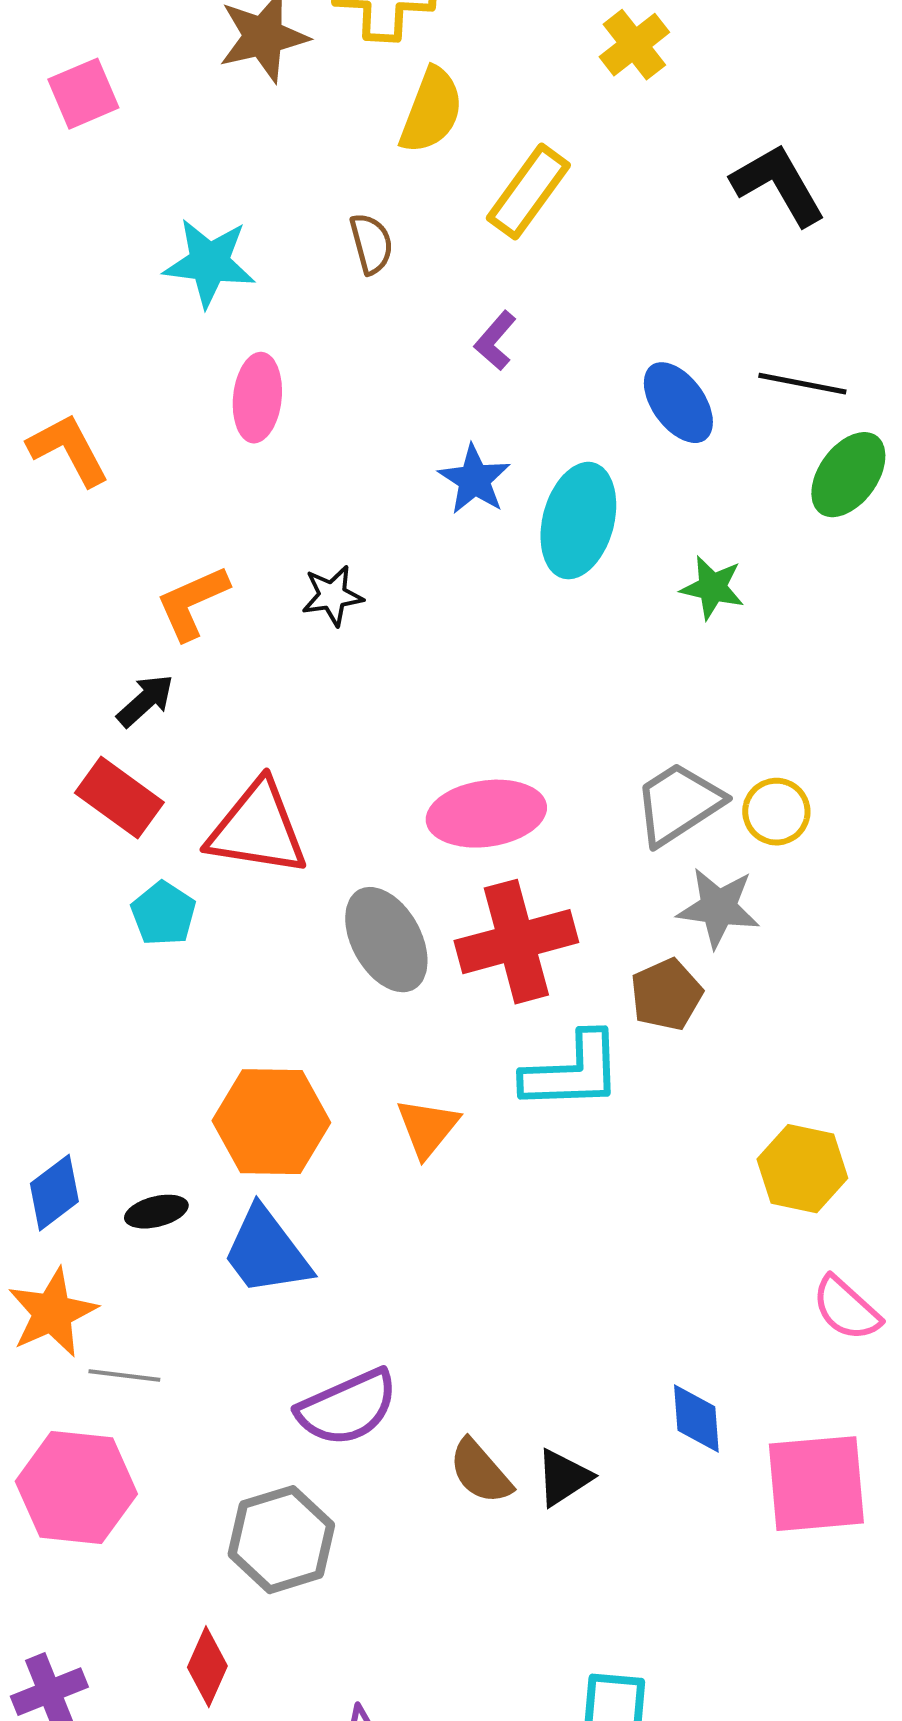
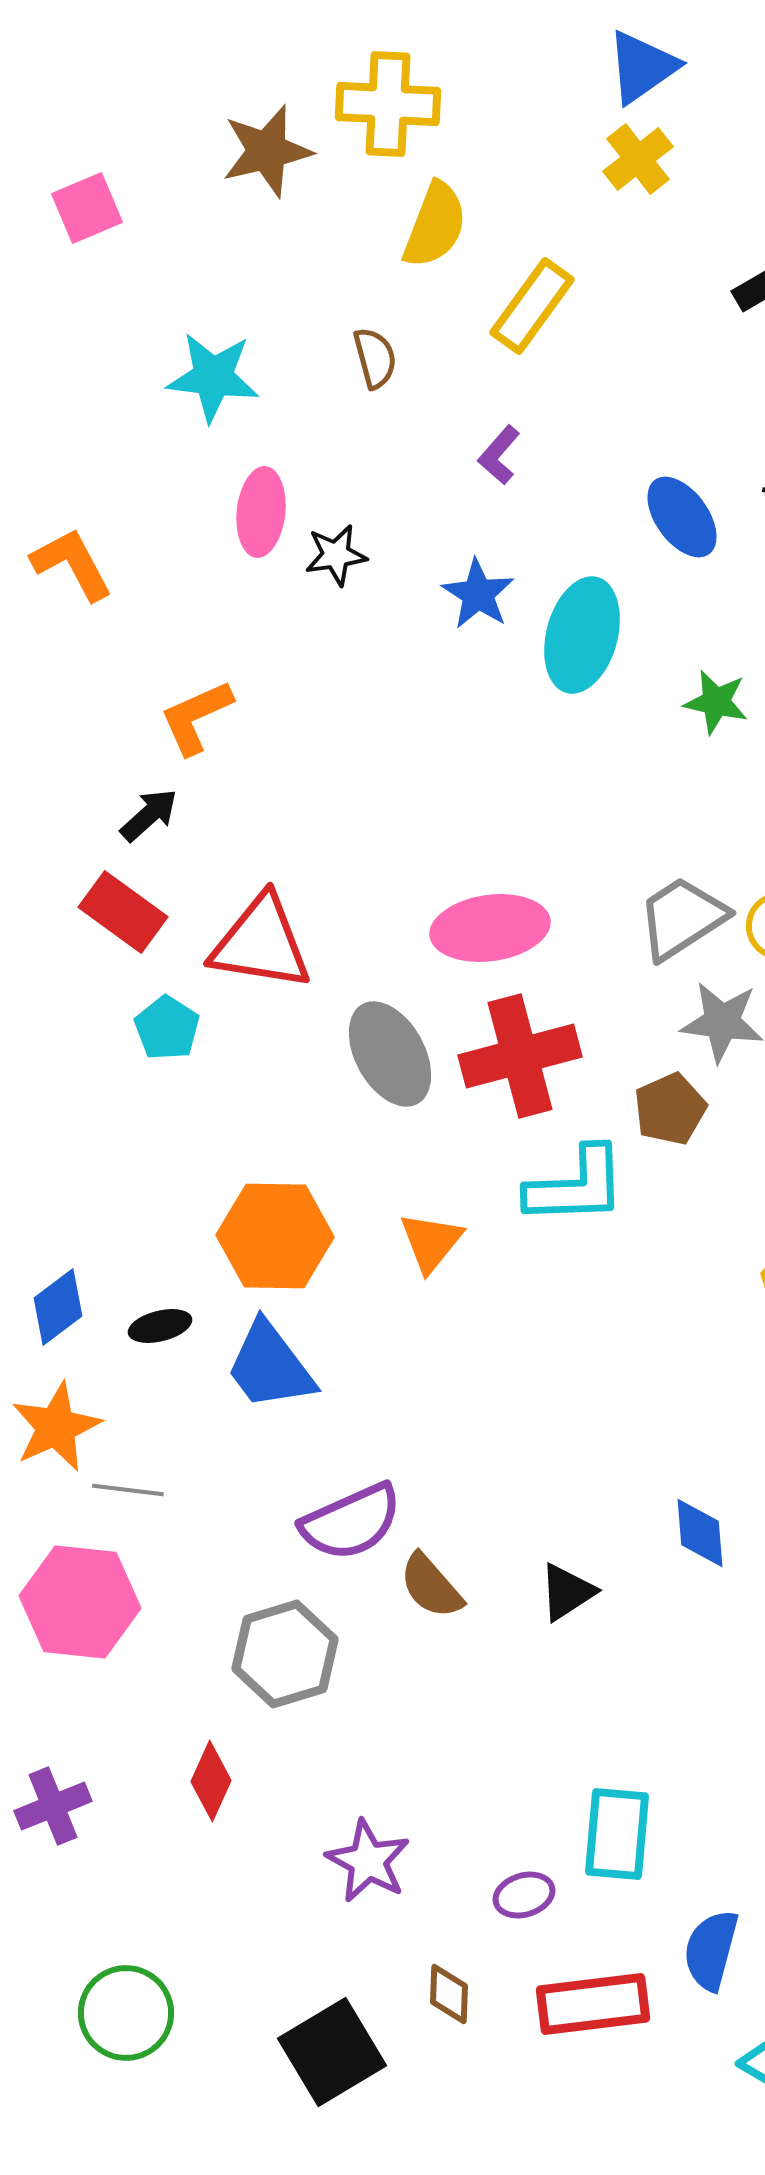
black star: (332, 596) -> (336, 555), moved
brown semicircle: (480, 1472) -> (431, 1586), moved

